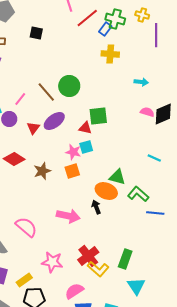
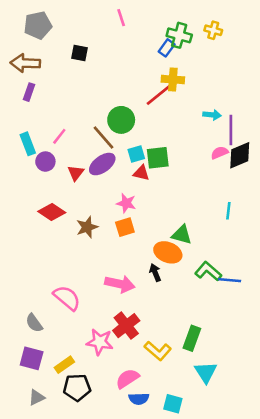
red line: (87, 18) -> (159, 95), moved
purple line: (156, 35) -> (231, 130), moved
brown line: (46, 92) -> (103, 138), moved
pink semicircle: (147, 112) -> (220, 153), turned -40
cyan square: (86, 147) -> (136, 154), moved
cyan line: (154, 158) -> (228, 211), turned 72
green L-shape: (138, 194) -> (208, 271), moved
red cross: (88, 256) -> (126, 326), moved

